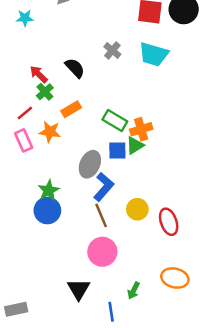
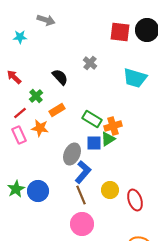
cyan trapezoid: (154, 54) -> (135, 78), moved
red arrow: (39, 74) -> (14, 77), moved
green star: (49, 190) -> (16, 189), moved

